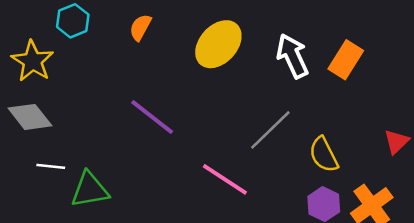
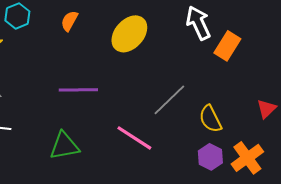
white arrow: (292, 56) -> (198, 23), moved
purple line: (152, 117) -> (78, 90), turned -39
green triangle: (90, 190) -> (64, 146), moved

